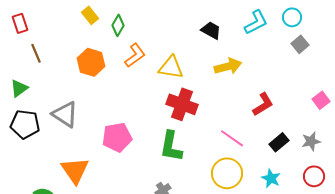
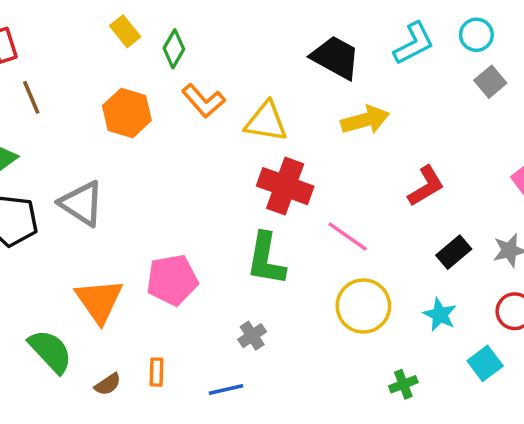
black trapezoid: (211, 30) -> (336, 57), size x1.4
orange L-shape: (135, 55) -> (203, 101), turned 85
pink pentagon: (117, 137) -> (172, 280), moved
pink line: (232, 138) -> (348, 236), moved

